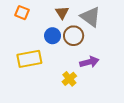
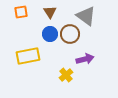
orange square: (22, 13) -> (21, 12), turned -32
brown triangle: (62, 13) -> (50, 12), moved

